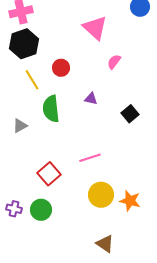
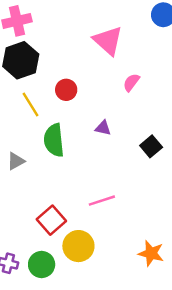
yellow circle: (101, 195) -> (78, 246), moved

